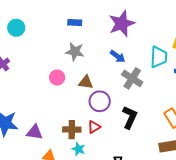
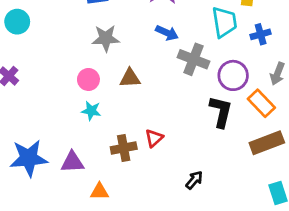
purple circle: (100, 101) -> (233, 75), moved
black L-shape: (130, 117) -> (221, 112), moved
cyan star: (79, 149) -> (91, 111), moved

